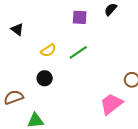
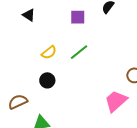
black triangle: (17, 29) -> (29, 15), moved

